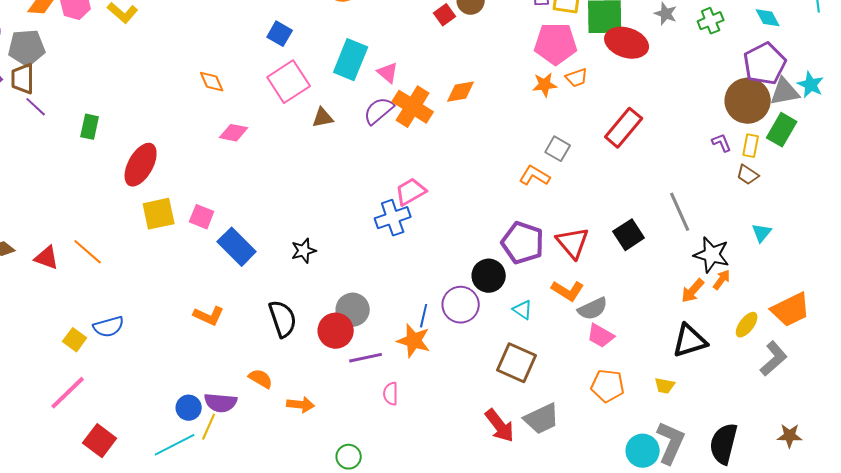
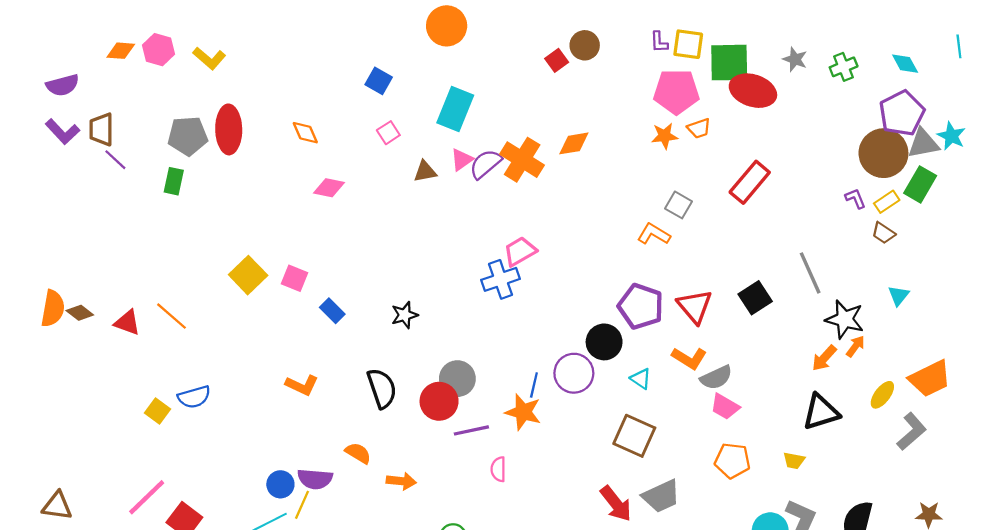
gray pentagon: (27, 48) -> (188, 136), moved
pink triangle: (388, 73) -> (462, 160), moved, turned 45
pink square: (289, 82) -> (388, 133), size x0.5
yellow rectangle: (751, 146) -> (887, 202), turned 45
red ellipse: (141, 165) -> (229, 129), moved, turned -30
yellow square: (159, 214) -> (248, 275), turned -32
blue rectangle: (237, 247) -> (332, 311), size x0.6
pink line: (68, 393) -> (147, 497), moved

